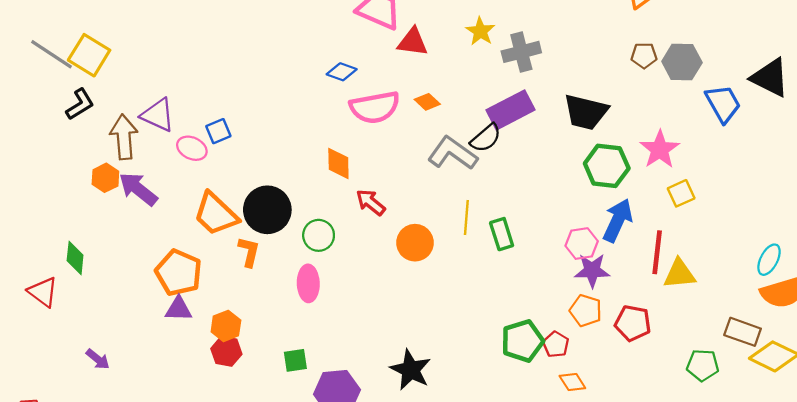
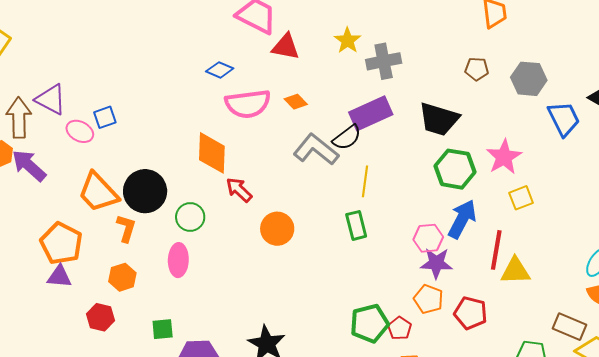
brown pentagon: (644, 55) -> (477, 69), moved
orange diamond: (338, 164) -> (212, 153), size x1.4
yellow line: (466, 217) -> (365, 181), moved
orange hexagon: (226, 326) -> (122, 277), moved

